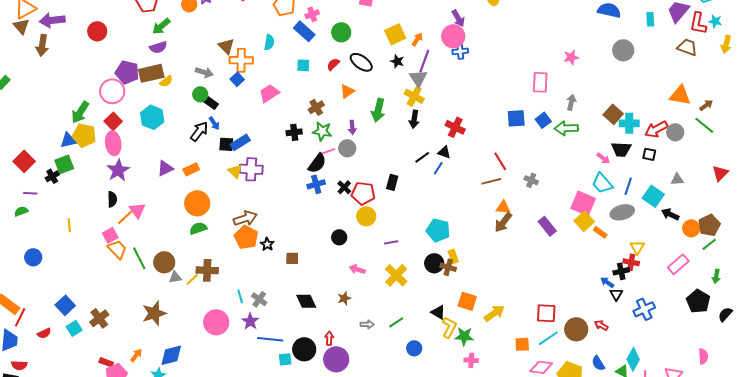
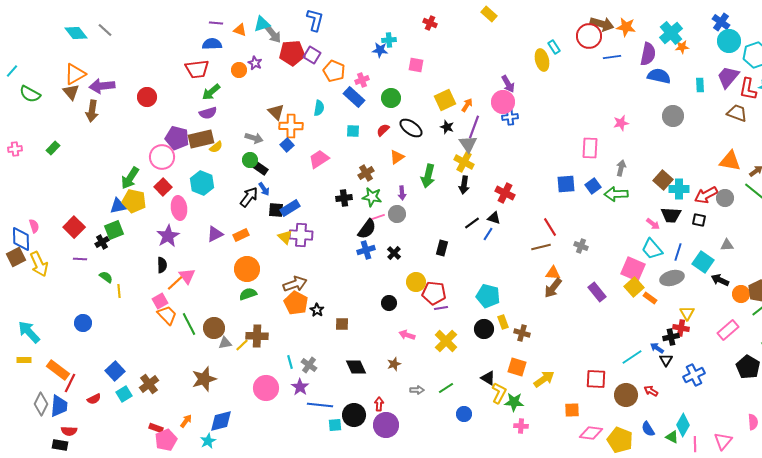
pink ellipse: (113, 143) -> (179, 208), moved
red pentagon: (363, 193) -> (434, 293), moved
green semicircle: (21, 211) -> (106, 277), moved, turned 56
brown cross: (448, 267) -> (522, 333), moved
cyan line: (548, 338) -> (632, 357), moved

